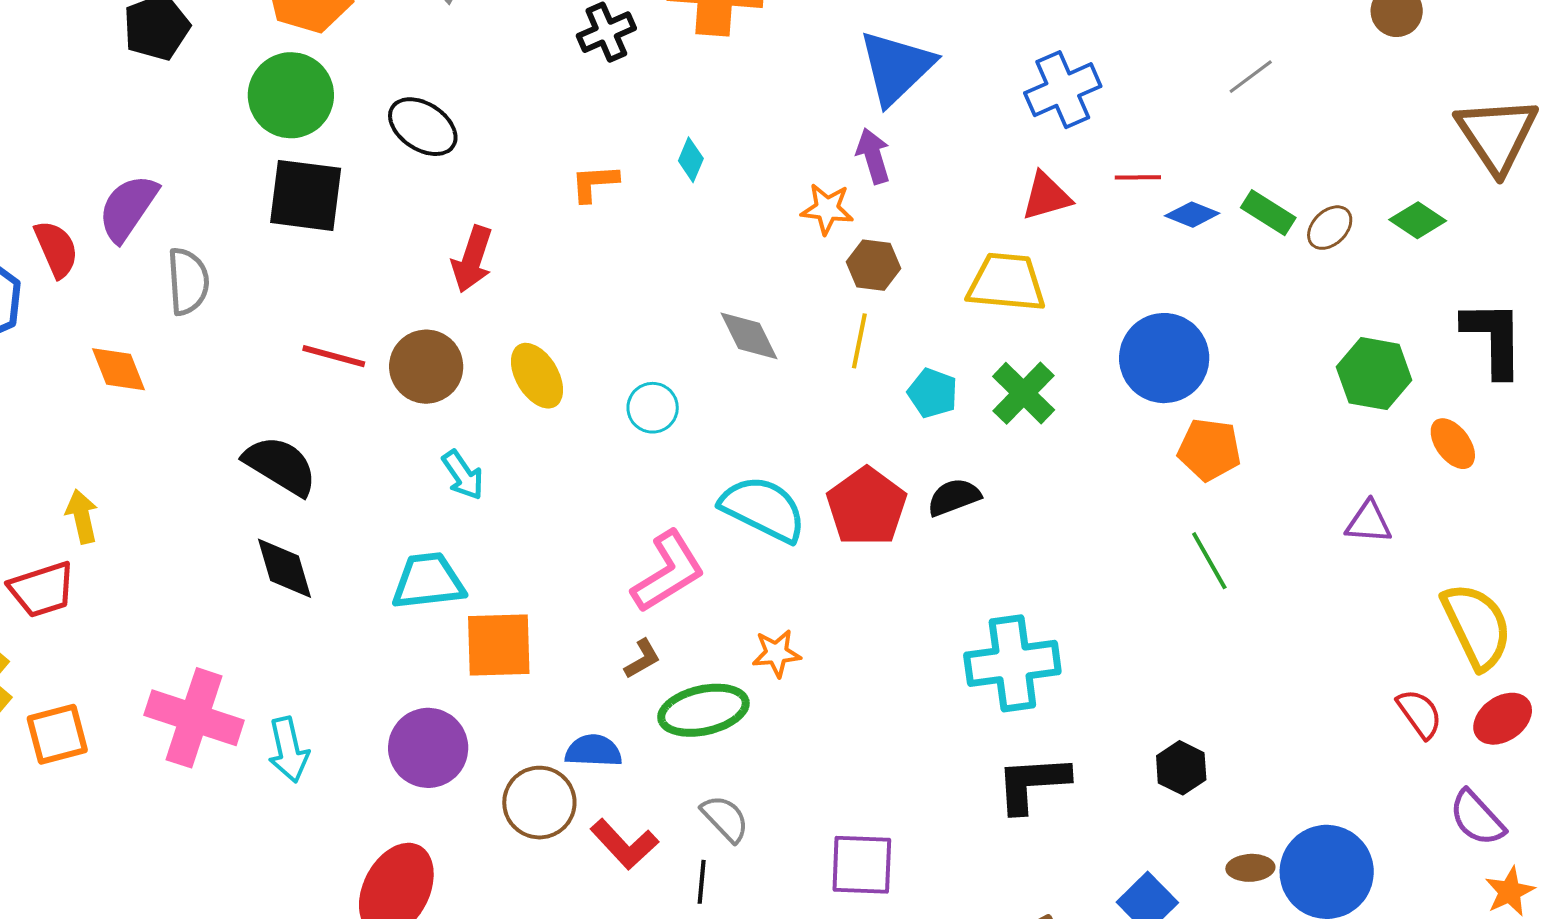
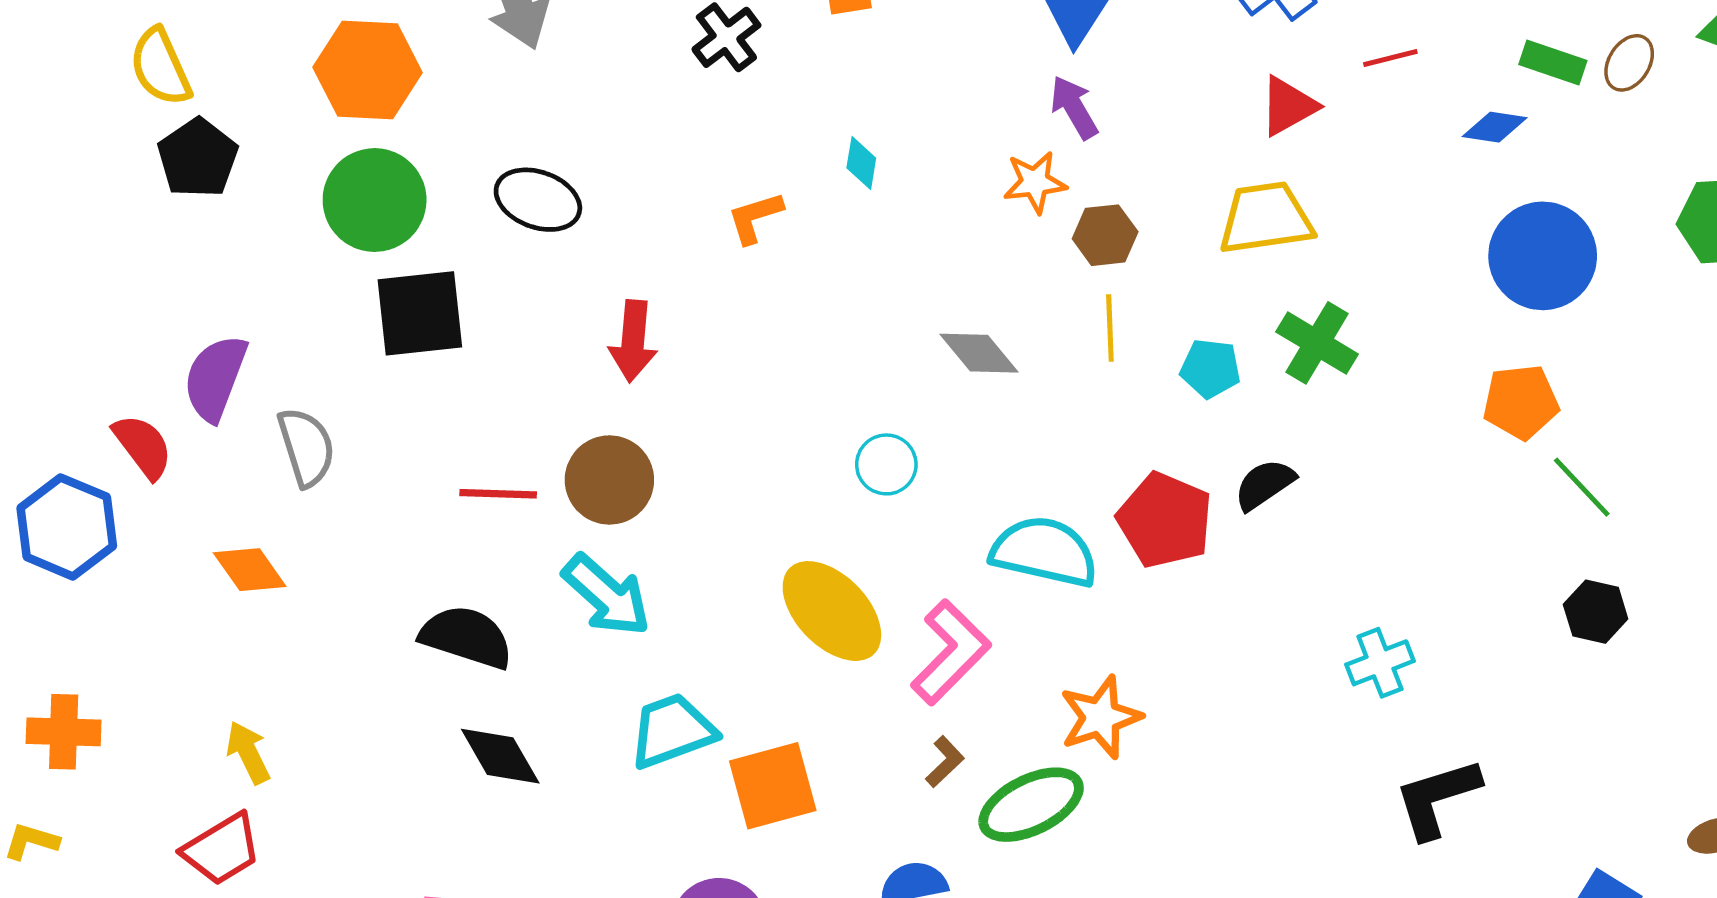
blue diamond: (1192, 215) -> (1495, 127), moved
blue circle: (1164, 358) -> (1543, 256), moved
yellow ellipse: (537, 376) -> (832, 611), moved, size x1.4
orange pentagon: (1209, 450) -> (1521, 402), moved
cyan arrow: (463, 475) -> (607, 595), moved, size x1.5
orange star: (776, 653) -> (1101, 717), size x1.4
cyan cross: (1012, 663) -> (1380, 663), size x0.6
black hexagon: (1181, 768) -> (1596, 612), moved

